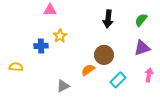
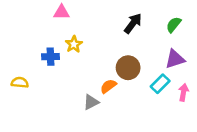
black arrow: (108, 19) -> (133, 23), turned -150
cyan rectangle: (118, 80) -> (160, 84), moved
gray triangle: (63, 86) -> (91, 102), moved

